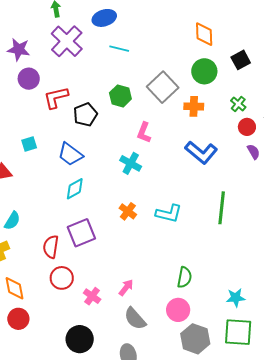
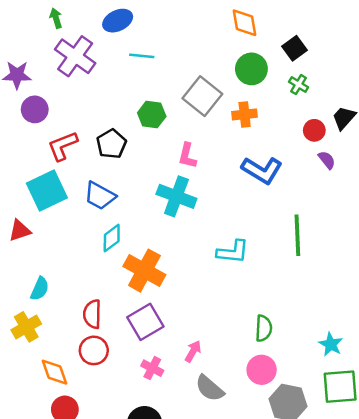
red L-shape: (56, 97) -> (63, 146), moved
green cross: (238, 104) -> (299, 85), moved
cyan square: (29, 144) -> (47, 190), size x2.0
cyan cross: (131, 163) -> (176, 196), size x1.4
orange cross: (128, 211) -> (144, 271), moved, size x1.8
purple square: (81, 233) -> (145, 322), moved
red circle: (62, 278) -> (94, 350), moved
cyan star: (236, 298) -> (331, 344), turned -30

